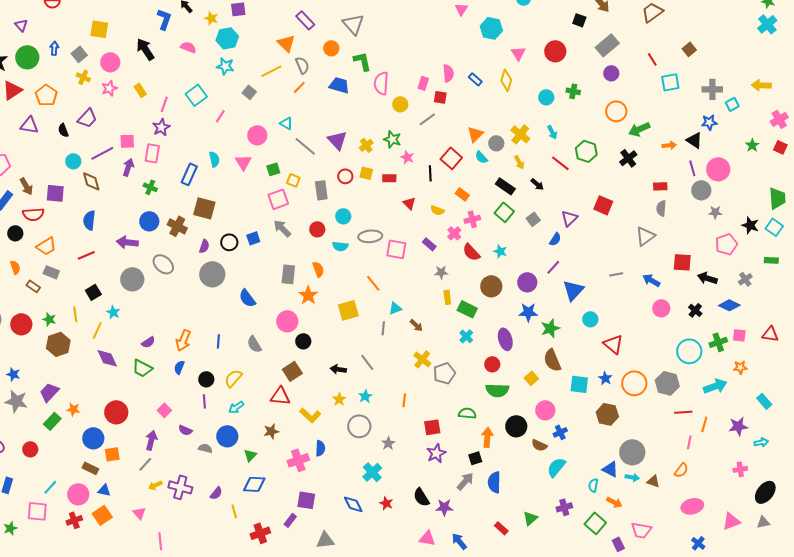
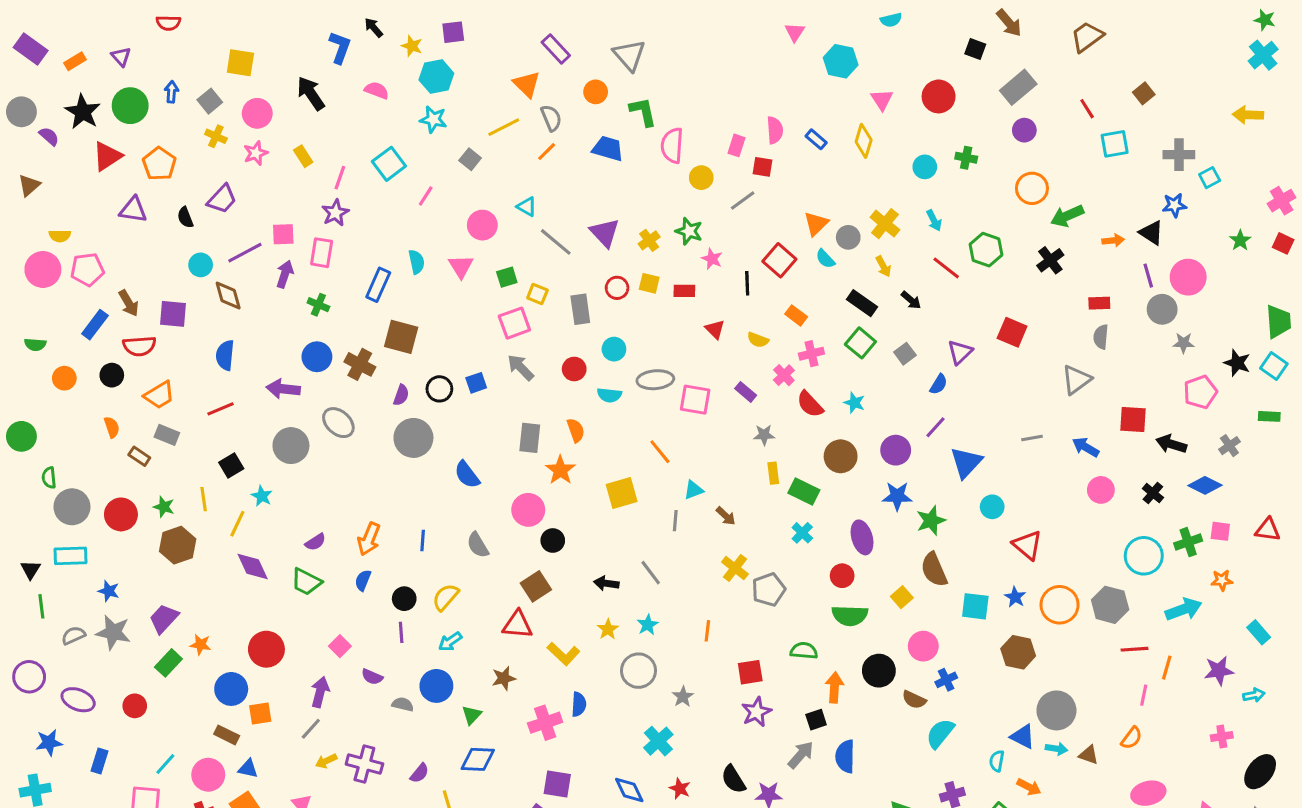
yellow arrow: (761, 85) -> (1248, 115), moved

